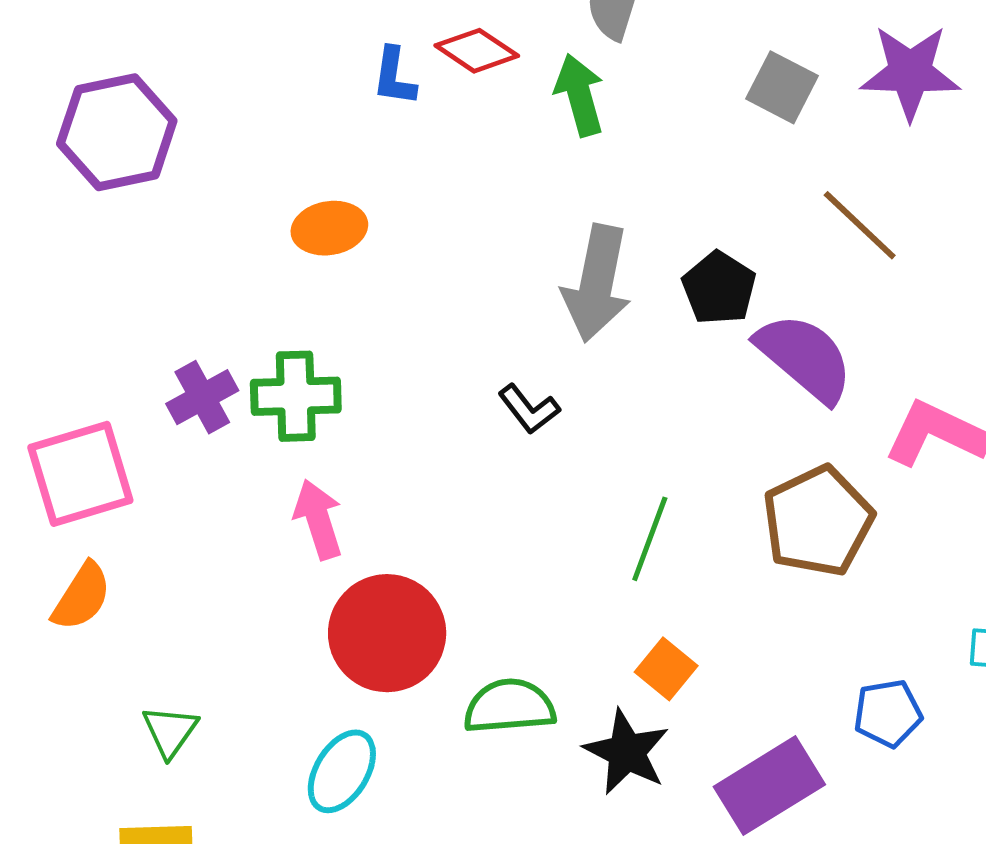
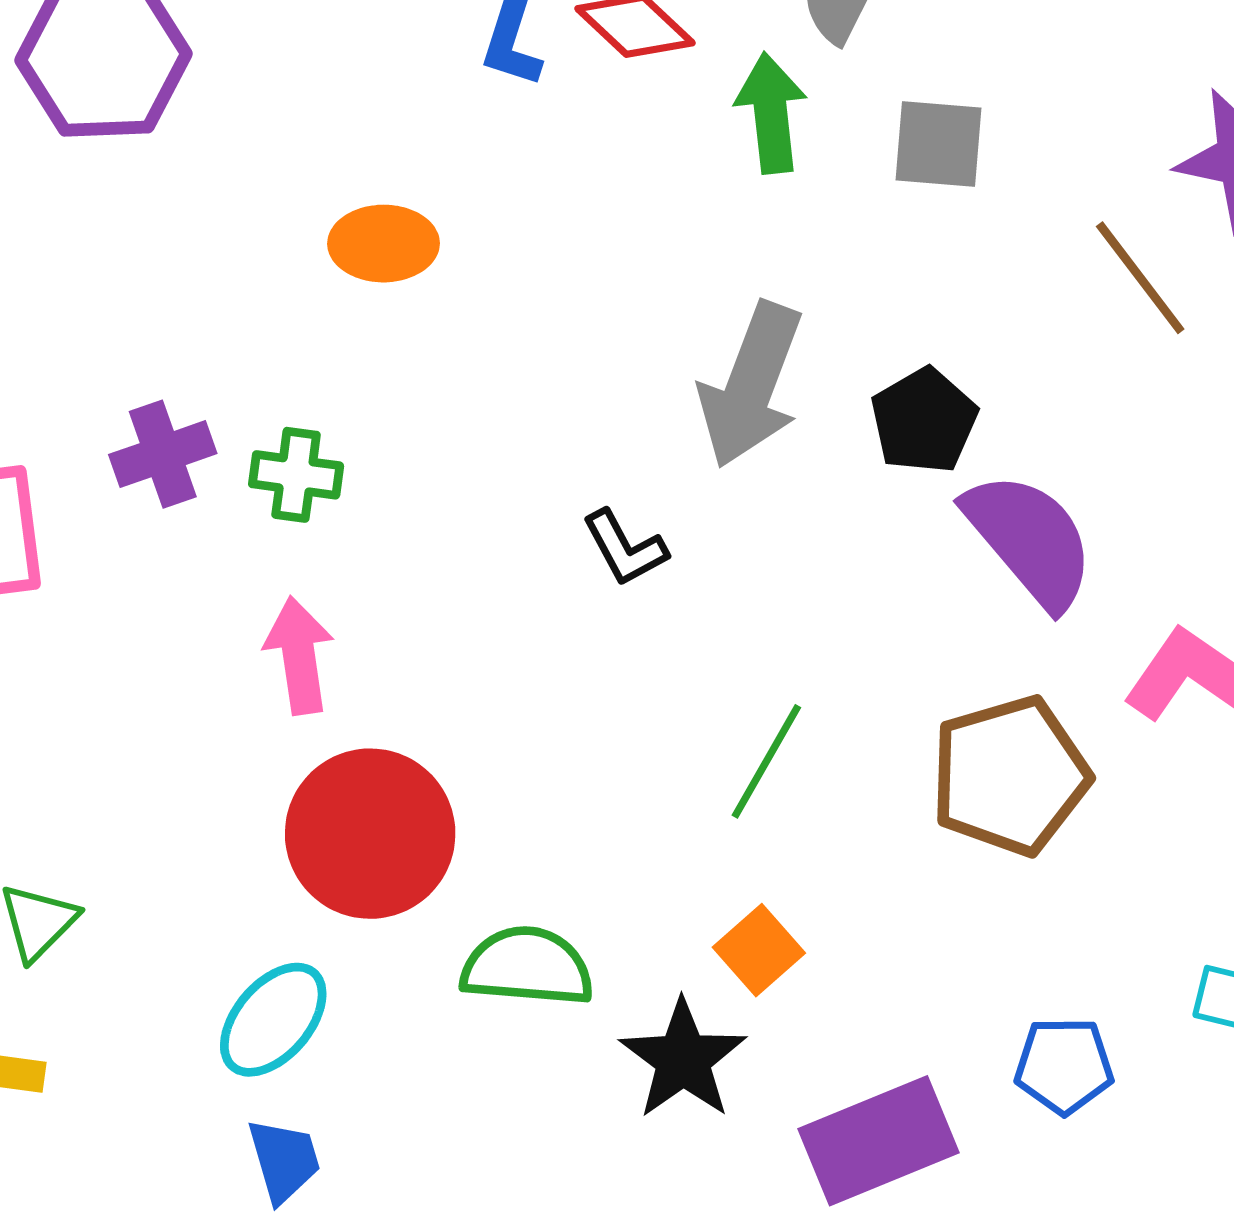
gray square: (782, 87) -> (938, 144), moved, turned -32
brown line: (860, 225) -> (1140, 278), moved
green cross: (296, 396) -> (296, 475), size x0.7

